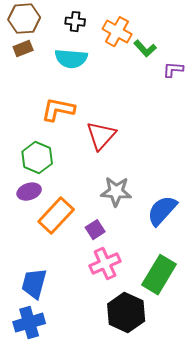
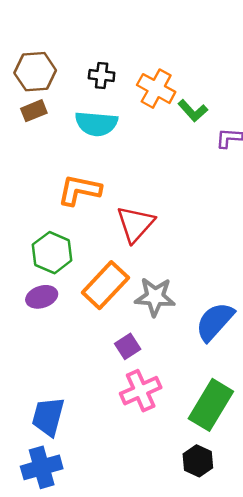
orange rectangle: (56, 216) -> (105, 285), moved
black hexagon: (126, 313) -> (198, 461), moved, size x0.6

